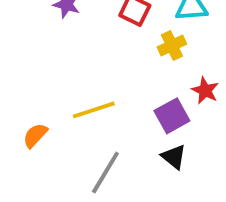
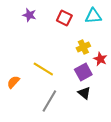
yellow cross: (172, 46) -> (83, 47), moved
yellow line: (94, 110) -> (43, 69), turned 50

